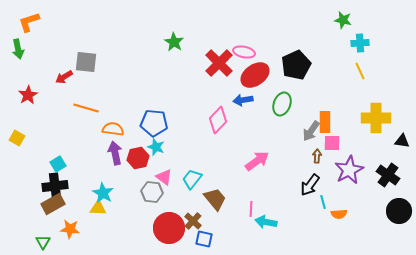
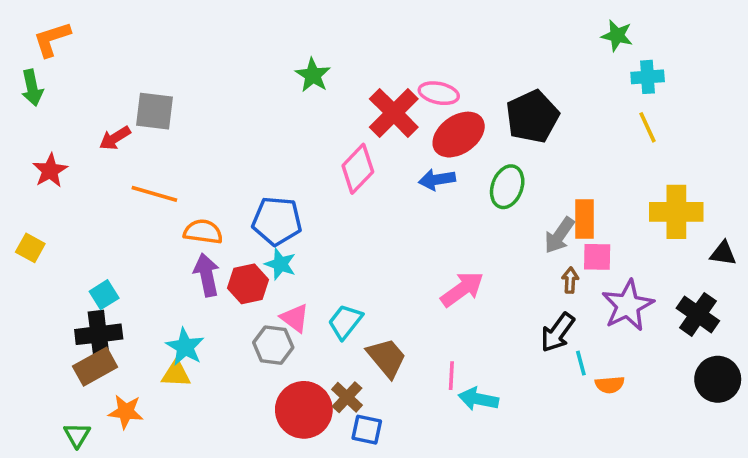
pink diamond: (218, 120) -> (358, 169), moved

